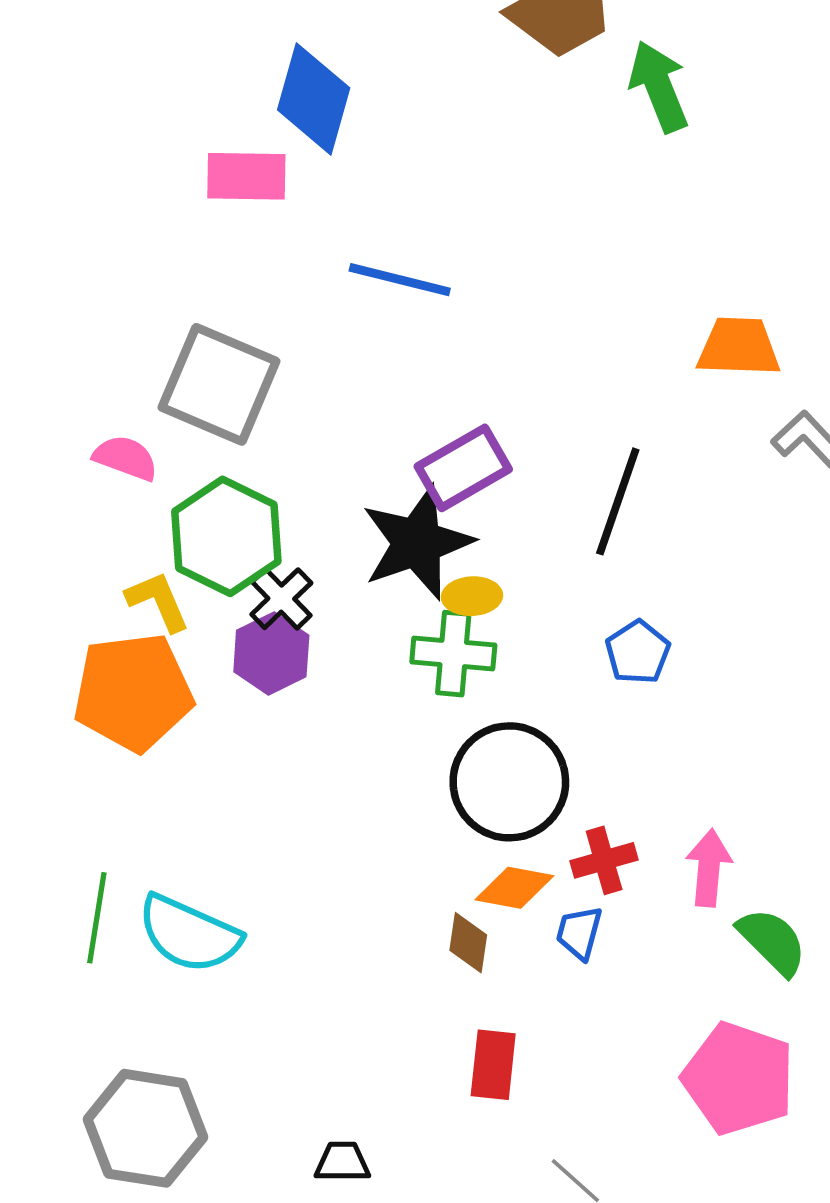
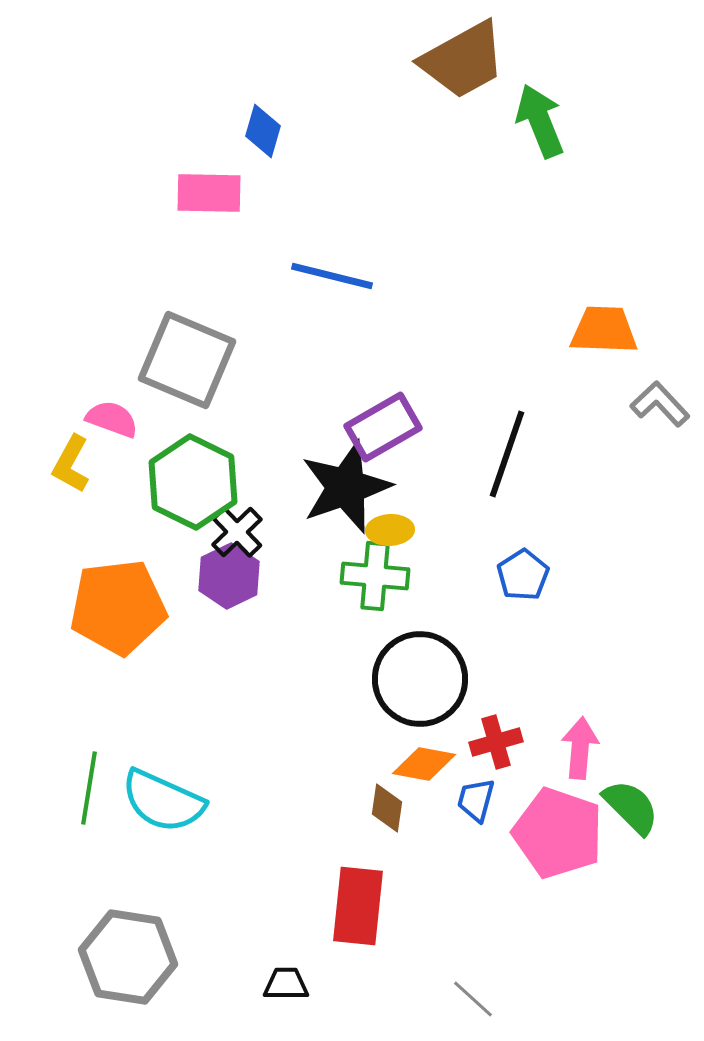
blue diamond: (314, 99) -> (263, 131), size x0.6
yellow L-shape: (158, 601) -> (71, 464), moved, turned -128
red rectangle: (493, 1065) -> (358, 906), moved, size x1.4
pink pentagon: (739, 1078) -> (558, 833), moved

